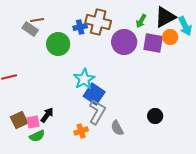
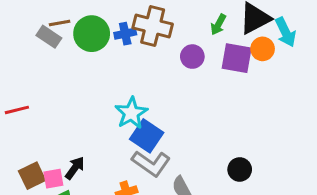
purple circle: (124, 42) -> (192, 57), size x0.6
green circle: (58, 44) -> (92, 34), moved
gray L-shape: (97, 112) -> (151, 163), turned 95

